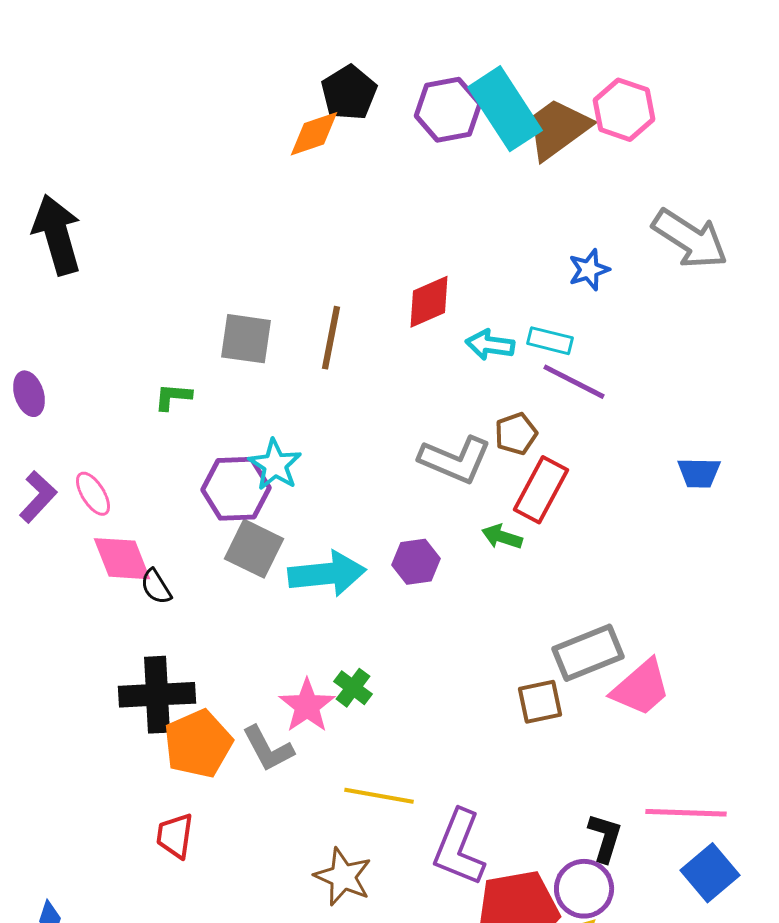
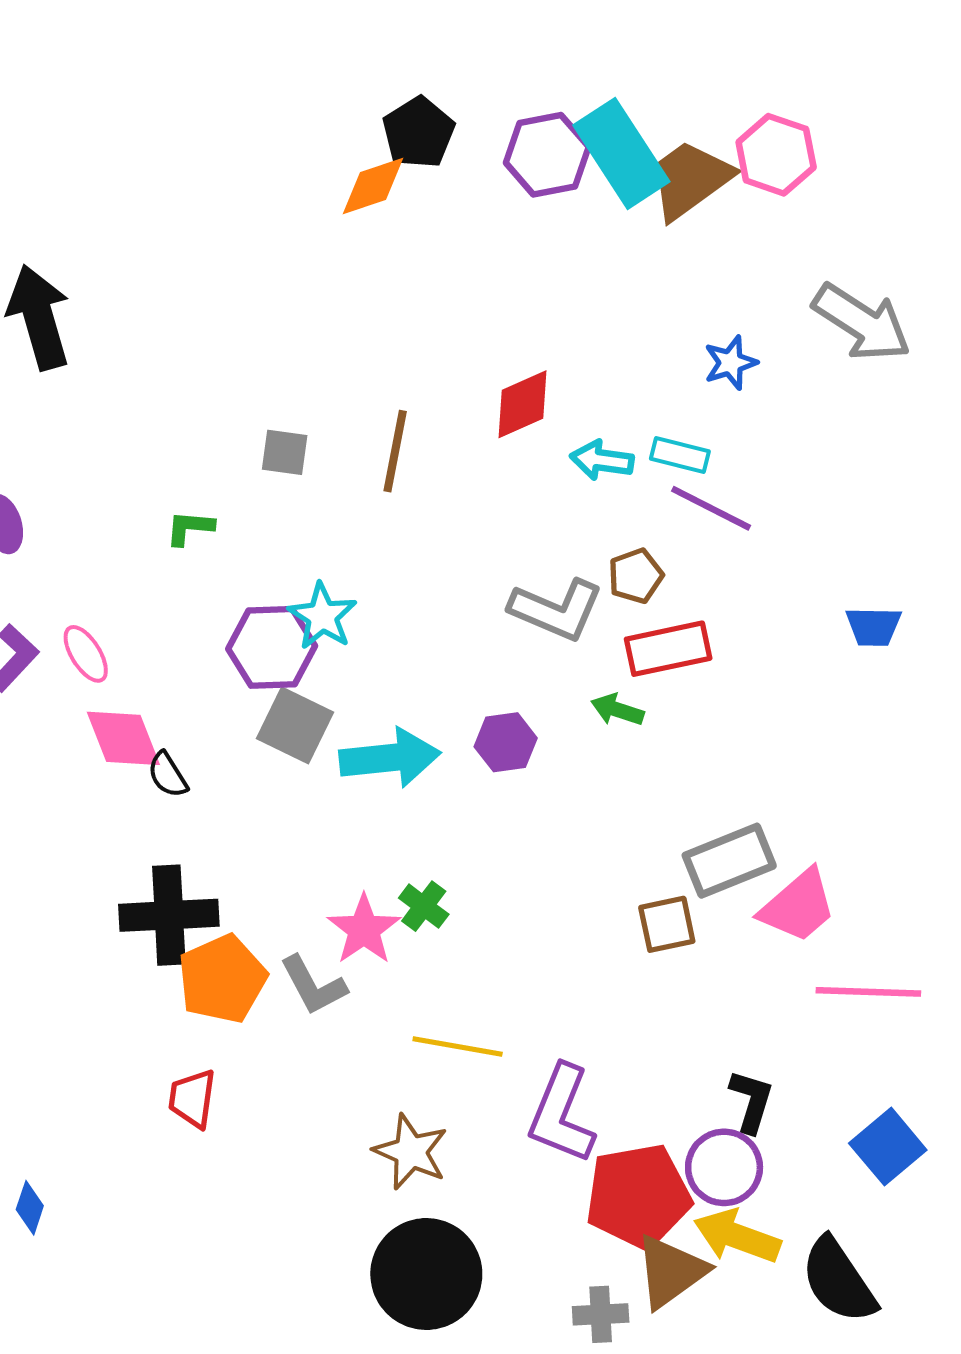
gray square: (246, 339) -> (285, 452), size x0.7
red rectangle: (541, 490) -> (668, 649), turned 50
pink line: (686, 813) -> (868, 992), moved

